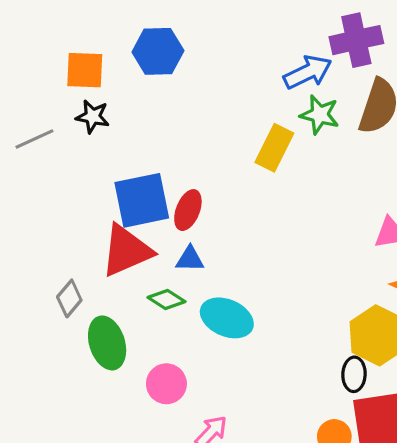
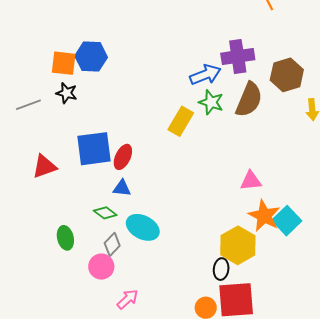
blue hexagon: (158, 51) -> (91, 57), moved
red triangle: (126, 251) -> (44, 167), moved, size x0.7
gray diamond: (69, 298) -> (112, 244), moved
green ellipse: (107, 343) -> (65, 238), size x0.7

